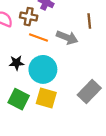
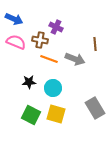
cyan circle: (43, 69) -> (53, 88), size x0.7
gray rectangle: (89, 91) -> (95, 108), turned -75

